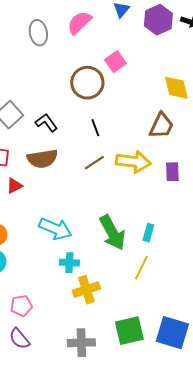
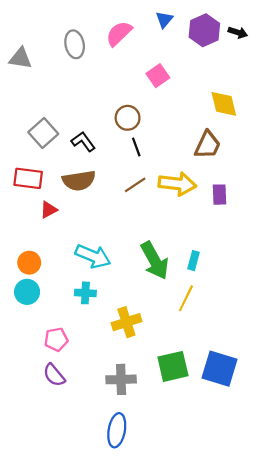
brown circle: (87, 83) -> (128, 118), moved, size x0.7
cyan cross: (69, 263) -> (85, 293), moved

